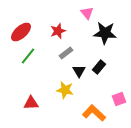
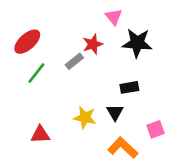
red star: (58, 31) -> (93, 44), moved
gray rectangle: (66, 53) -> (74, 61), moved
black rectangle: (99, 67) -> (129, 87), turned 40
black triangle: (79, 71) -> (115, 112), moved

